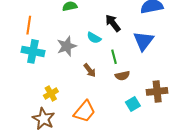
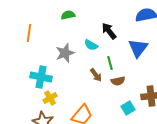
cyan cross: (33, 51) -> (41, 77), moved
brown arrow: (90, 70) -> (96, 75), moved

